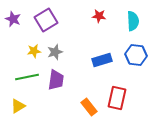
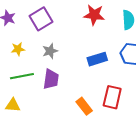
red star: (99, 16) -> (94, 15), size x1.5
yellow star: (34, 51) -> (18, 49), moved
yellow triangle: (18, 106) -> (13, 105), turned 35

